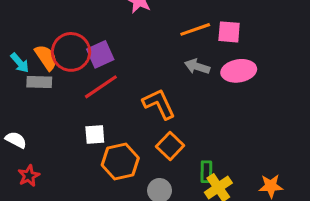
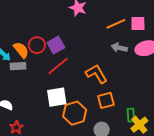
red circle: (71, 52) -> (37, 45), size x0.7
white square: (95, 134) -> (57, 97), size x1.5
orange square: (170, 146) -> (106, 100), turned 36

